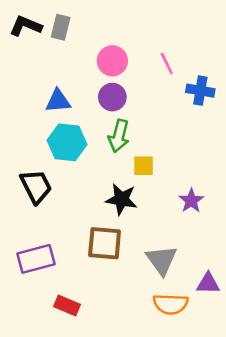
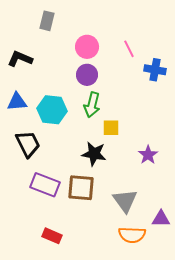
black L-shape: (26, 26) -> (20, 59), moved
blue triangle: (58, 101) -> (17, 102), moved
purple rectangle: (36, 259) -> (45, 185), moved, turned 36

